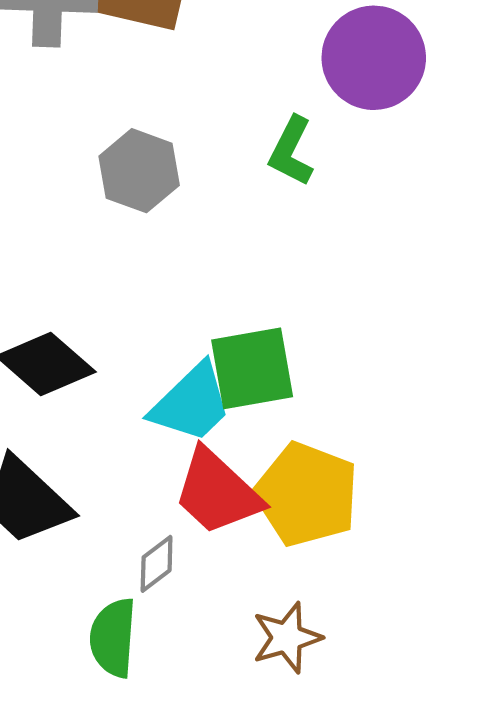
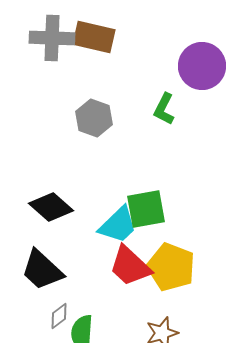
gray diamond: (157, 564) -> (59, 316), moved

